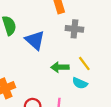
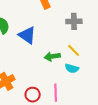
gray cross: (74, 29) -> (74, 21), moved

